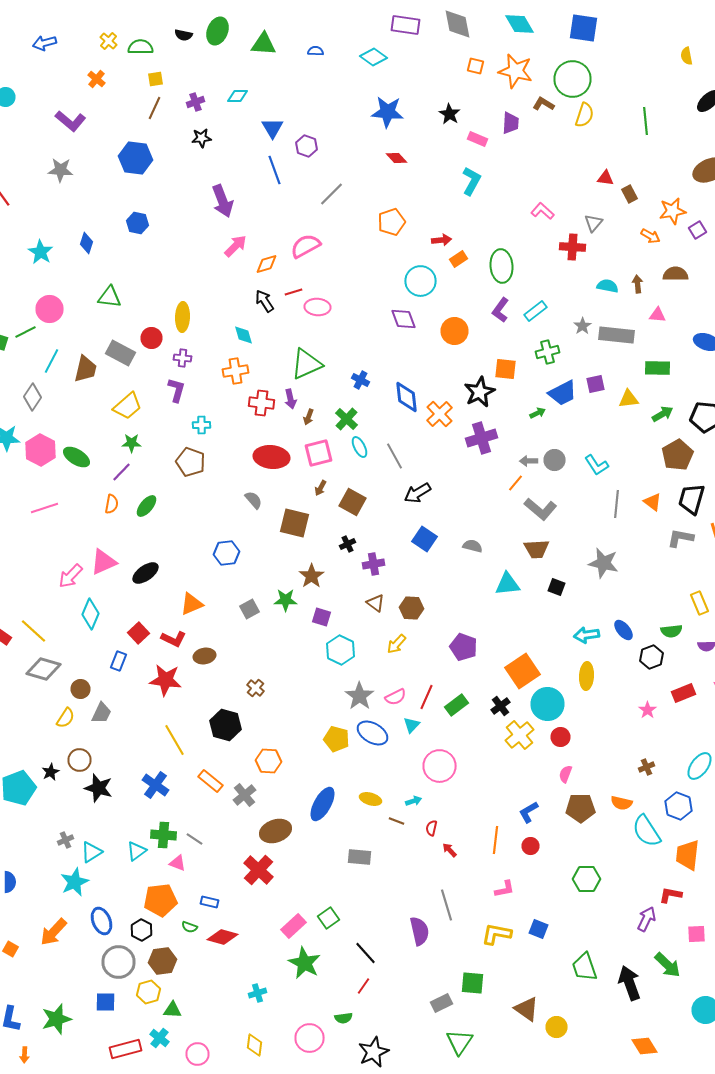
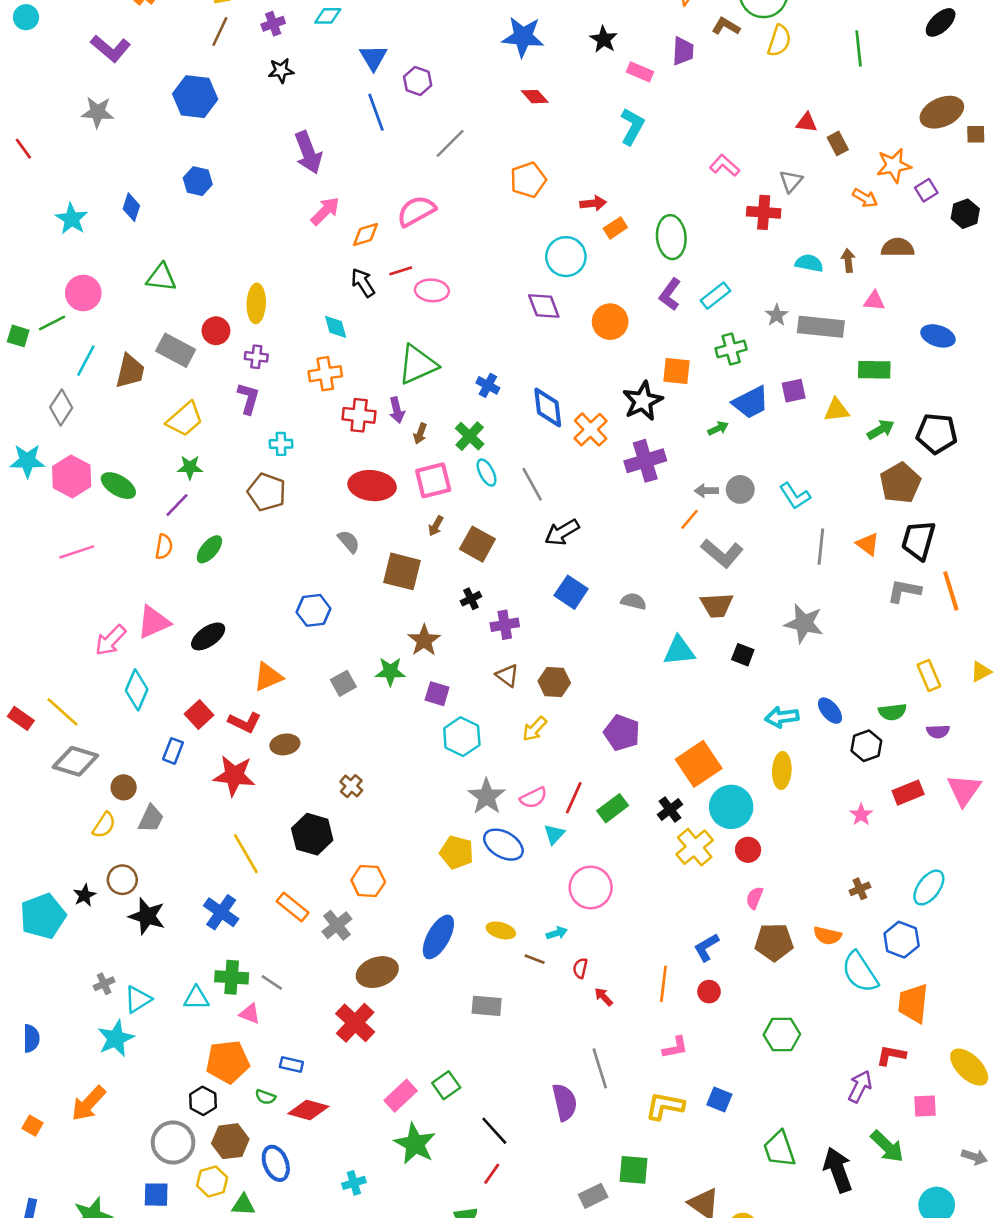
cyan triangle: (136, 851) -> (196, 998), turned 35
blue ellipse: (102, 921) -> (276, 1163), moved

